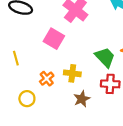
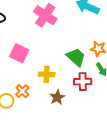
pink square: (54, 39) -> (19, 53), moved
orange cross: (47, 79) -> (22, 91), moved

